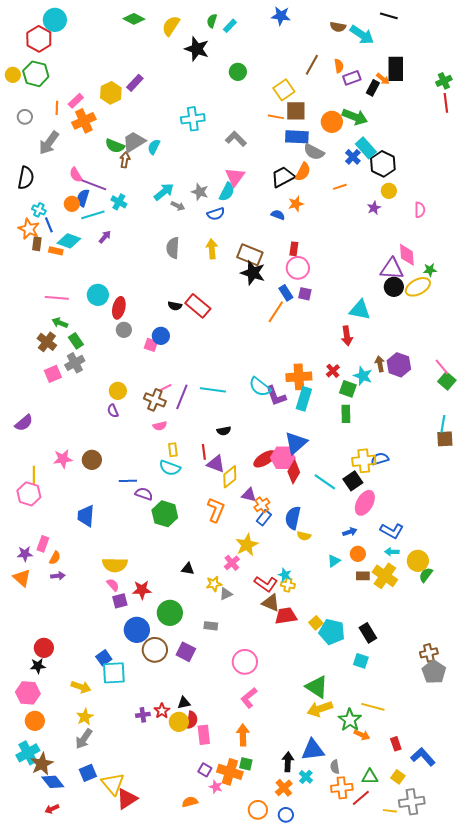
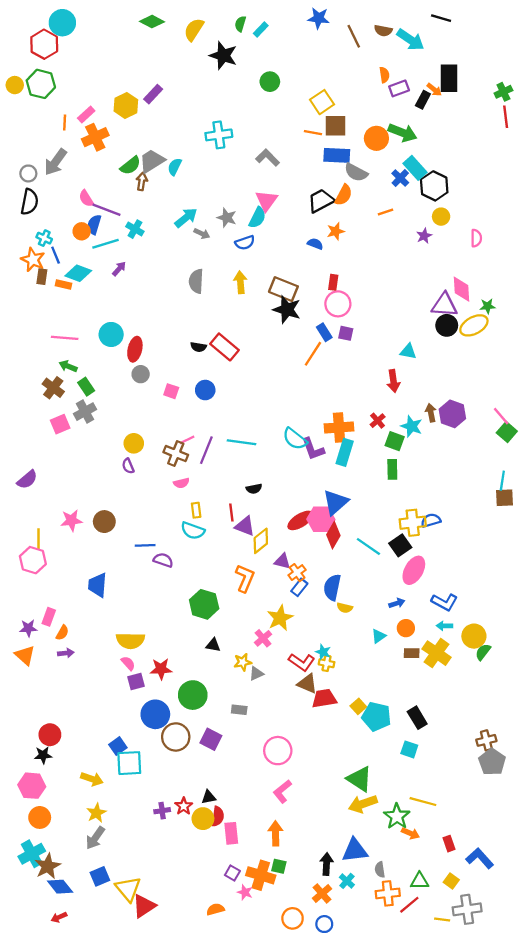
brown line: (312, 65) -> (354, 36), moved, turned -55
gray circle: (25, 117) -> (28, 173), moved
green semicircle: (115, 146) -> (130, 166), turned -60
cyan triangle: (360, 310) -> (408, 351), size x0.7
blue circle: (161, 336) -> (205, 390), moved
green hexagon: (165, 514) -> (204, 604), moved

